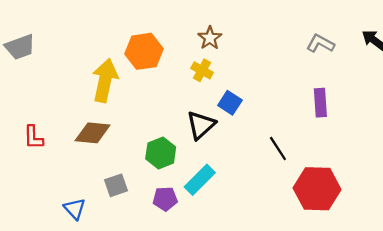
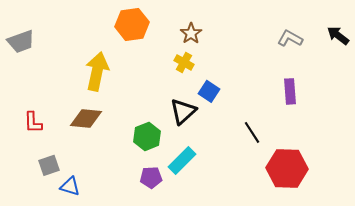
orange hexagon: (144, 51) -> (132, 24), moved
gray square: (116, 185) -> (49, 165), moved
blue triangle: (75, 209) -> (70, 186), turned -30

